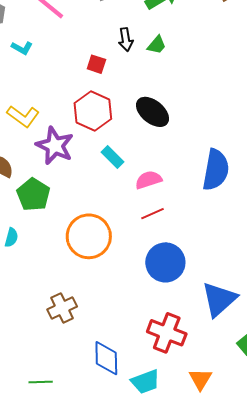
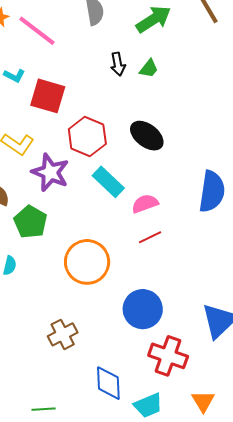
red square: (96, 64) -> (48, 96), moved, size x1.8
cyan rectangle: (113, 157) -> (108, 182), size x1.4
blue circle: (165, 262) -> (143, 309), moved

